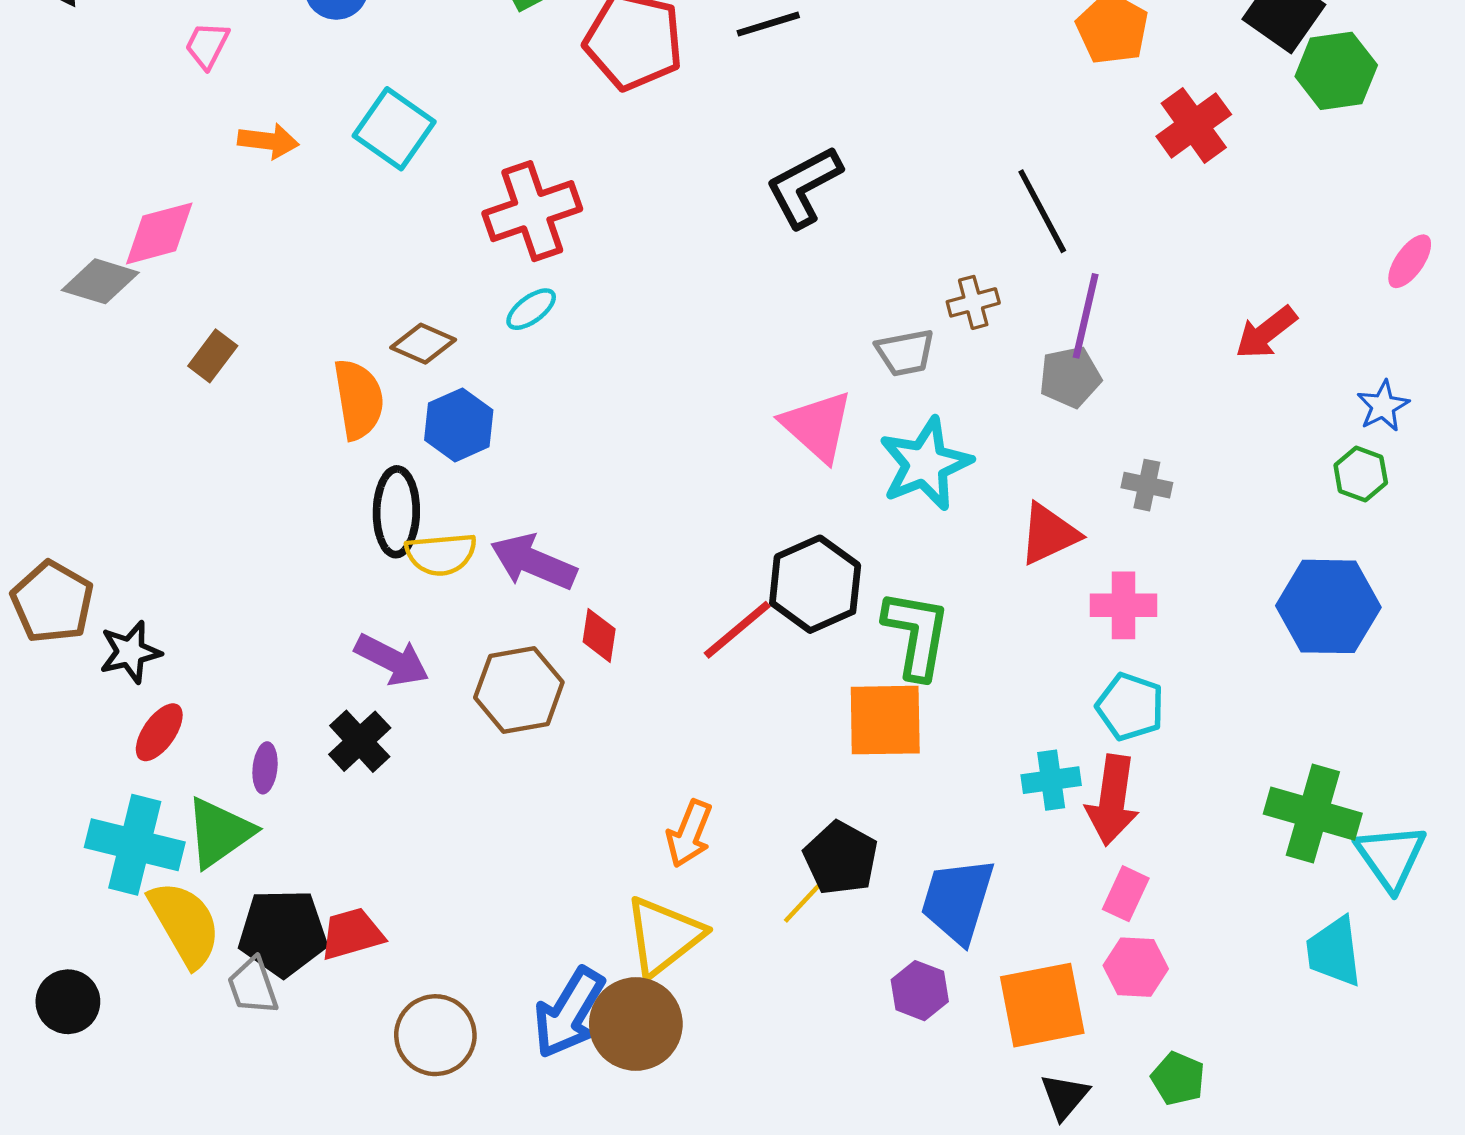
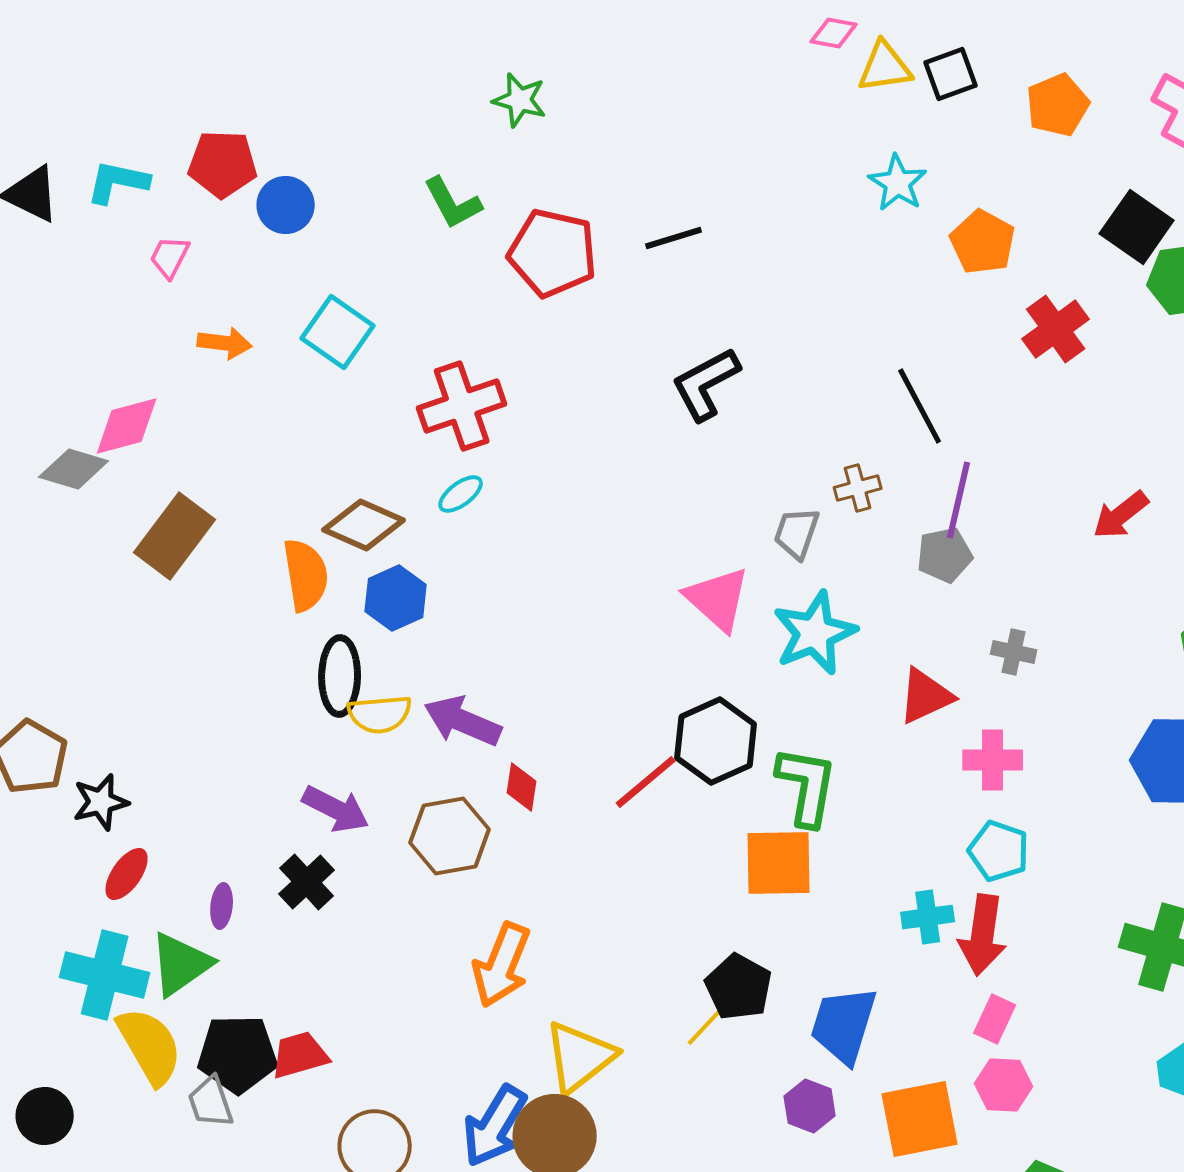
brown diamond: (423, 344) -> (364, 525), size x1.4
gray trapezoid: (905, 353) -> (797, 533), turned 120
brown rectangle: (213, 356) -> (175, 536), size x1.8
orange arrow: (689, 834) -> (502, 965), moved, size x1.4

